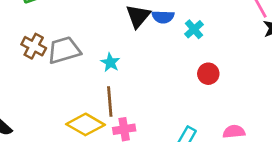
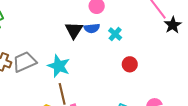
cyan star: (110, 62) -> (59, 66), size x1.6

